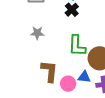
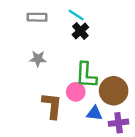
pink circle: (68, 84) -> (76, 92), moved

